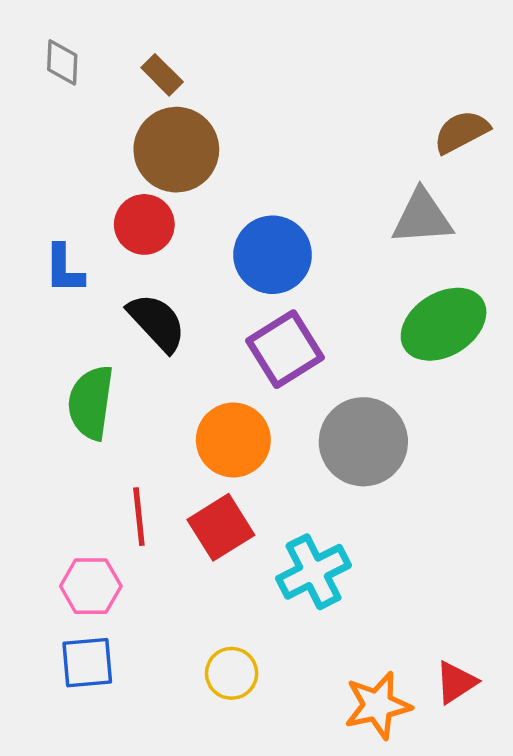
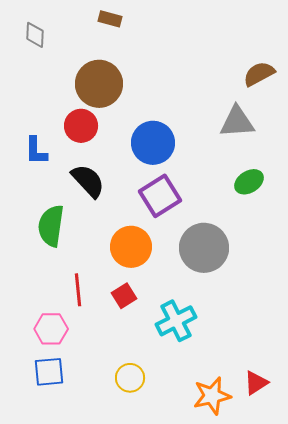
brown rectangle: (162, 75) -> (110, 19), moved, turned -30
green ellipse: (444, 324) -> (249, 182), size x0.6
red square: (221, 527) -> (124, 296), size x0.7

